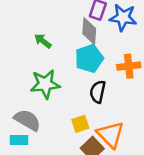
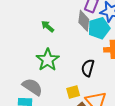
cyan pentagon: (89, 58) -> (99, 28), moved
green star: (45, 84) -> (48, 60), turned -30

